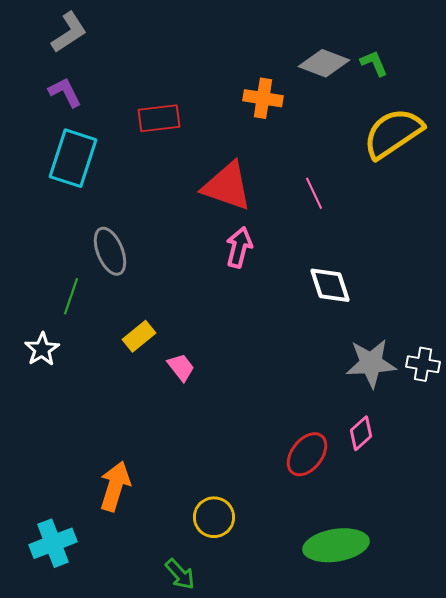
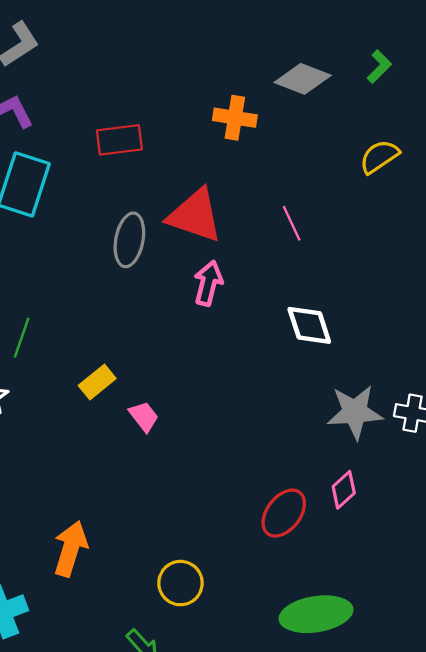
green L-shape: (374, 63) -> (379, 67), moved, turned 68
yellow semicircle: (393, 133) -> (379, 157), size x0.6
gray ellipse: (110, 251) -> (129, 240), moved, turned 33

